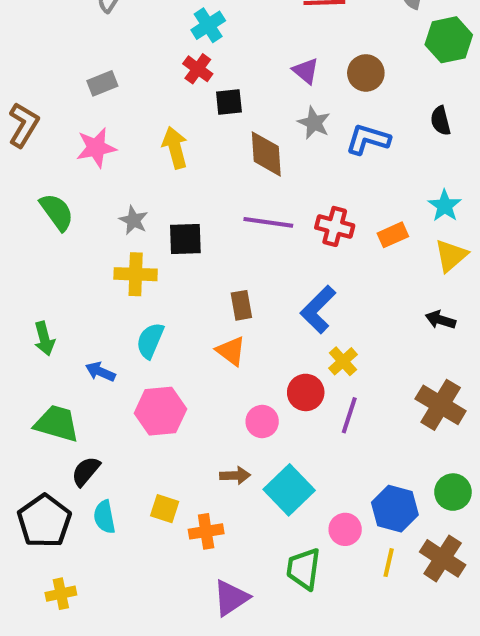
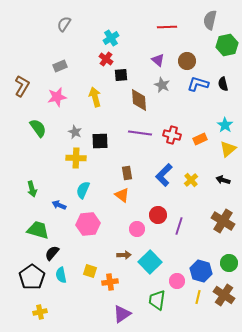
blue L-shape: (368, 139) -> (198, 84), moved
yellow cross: (343, 361) -> (191, 180), moved

